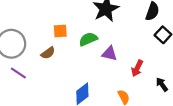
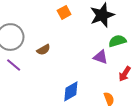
orange square: (60, 31) -> (64, 12), moved, turned -32
green semicircle: (88, 39) -> (117, 41), moved

